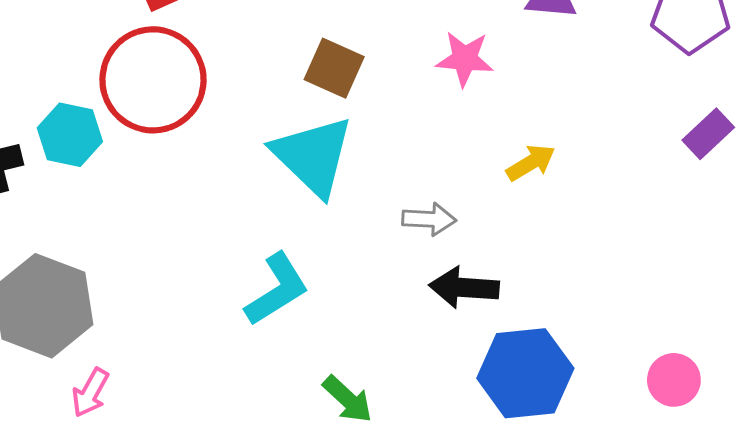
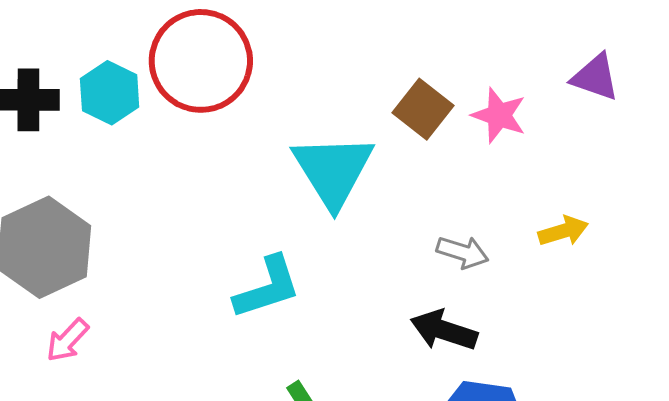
brown square: (334, 68) -> (423, 109), moved
yellow arrow: (531, 163) -> (563, 231), moved
gray arrow: (429, 219) -> (463, 252), moved

